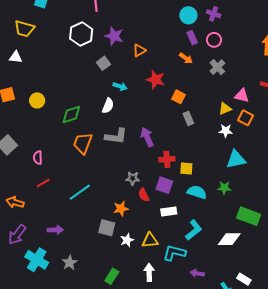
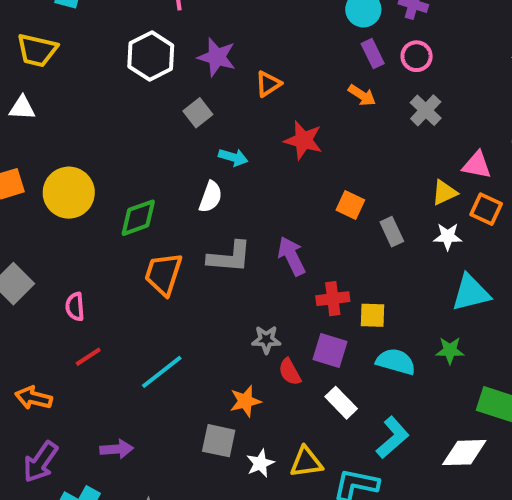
orange square: (179, 97) -> (350, 205), moved
yellow circle: (37, 100) -> (69, 193), size x1.6
gray rectangle: (188, 118) -> (392, 232), moved
white rectangle: (169, 211) -> (341, 403), turned 56

